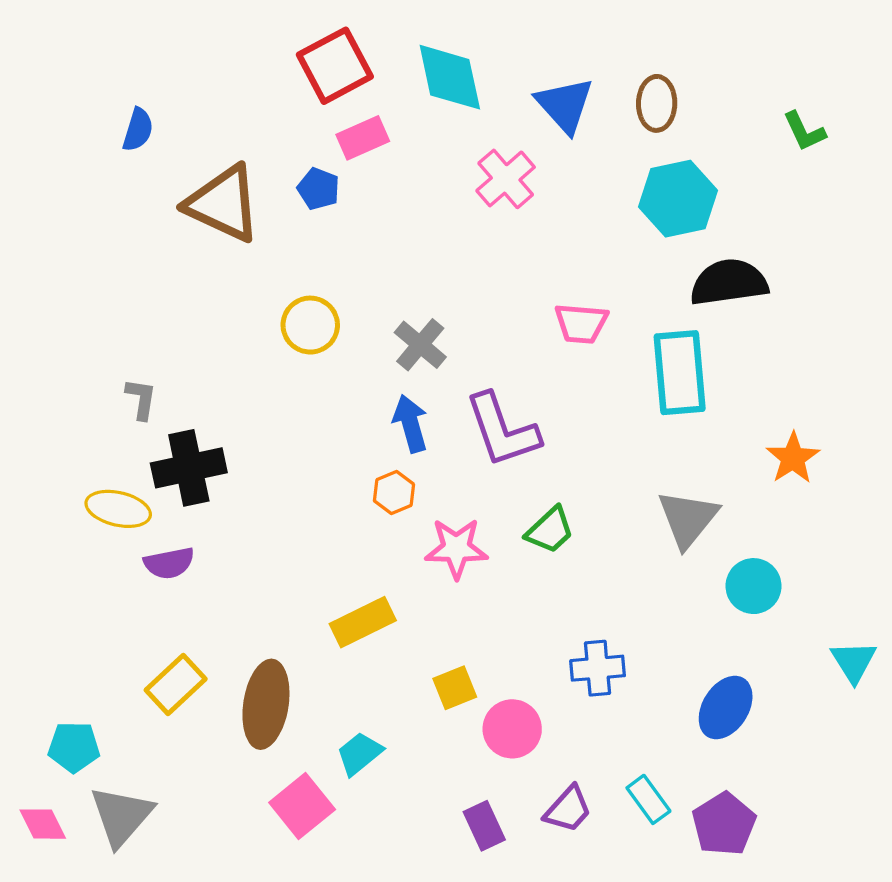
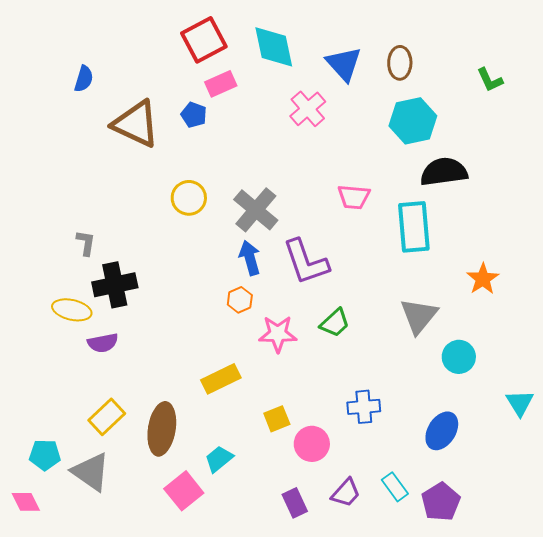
gray cross: (420, 345) -> (256, 210), size x1.4
gray triangle: (121, 816) -> (91, 472), moved, turned -36

